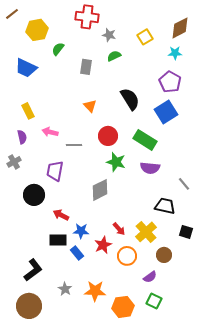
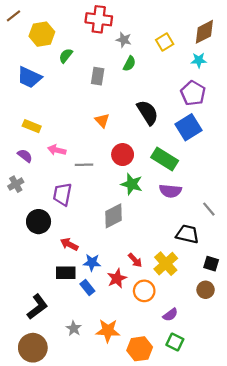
green semicircle: (114, 56) -> (129, 64), turned 144
yellow rectangle: (28, 111) -> (32, 126), turned -42
purple semicircle: (22, 137) -> (25, 156), turned -40
brown circle: (164, 255) -> (206, 290), moved

